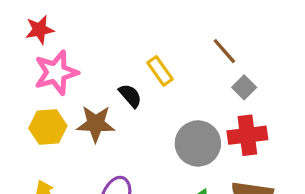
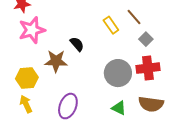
yellow rectangle: (160, 71) -> (111, 25), moved
yellow hexagon: (48, 127) -> (27, 78), moved

